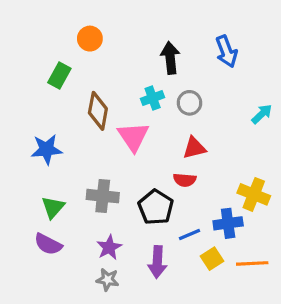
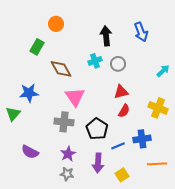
brown diamond: (98, 111) -> (61, 69), turned -40
pink triangle: (133, 137) -> (75, 97), moved
red semicircle: (185, 180) -> (124, 111), moved, turned -64
yellow cross: (254, 194) -> (158, 108), moved
green triangle: (53, 207) -> (13, 114), moved
yellow square: (212, 259) -> (122, 175), moved

